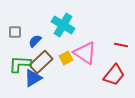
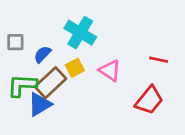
pink triangle: (85, 53) -> (110, 70), size x0.7
yellow square: (66, 58) -> (75, 68), moved

